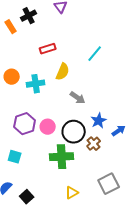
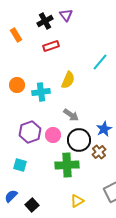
black cross: (29, 16) -> (45, 21), moved
red rectangle: (48, 49) -> (51, 46), moved
gray arrow: (78, 98) -> (71, 115), moved

